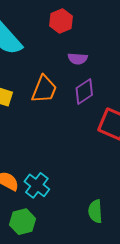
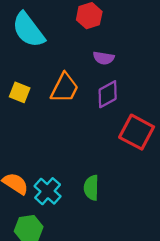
green semicircle: (95, 211) -> (91, 188), moved

